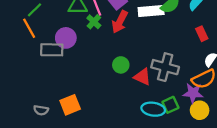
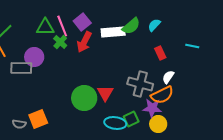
green circle: (121, 65) -> (84, 98), moved, size x1.6
gray cross: (165, 67) -> (140, 84), moved
red triangle: (142, 77) -> (105, 93), turned 36
gray semicircle: (41, 110) -> (19, 124), moved

